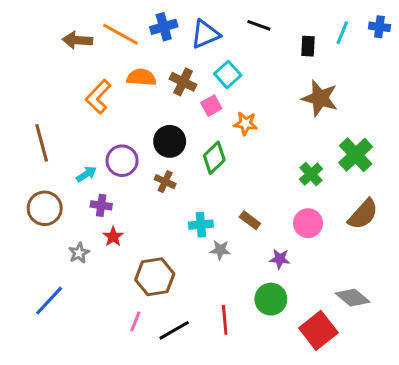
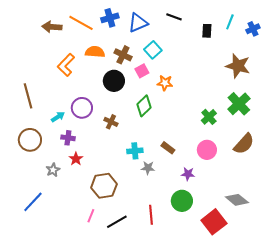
blue cross: (379, 27) -> (253, 29), moved, turned -32
brown star: (320, 98) -> (238, 66), moved
black circle: (170, 141) -> (114, 81), moved

